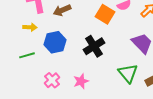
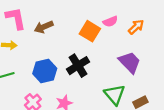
blue hexagon: (55, 42) -> (45, 71), moved

